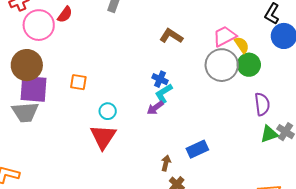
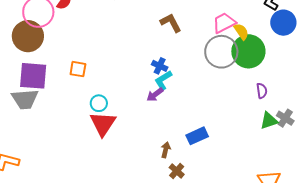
brown L-shape: (171, 36) -> (171, 23), turned 30
brown circle: (27, 65) -> (28, 36), moved
green circle: (249, 65) -> (248, 51), size x1.4
purple semicircle: (262, 104) -> (262, 91), size x0.7
cyan circle: (108, 111) -> (99, 103), moved

